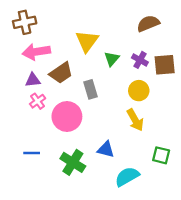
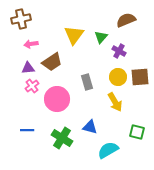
pink arrow: (36, 52) -> (31, 44), size x0.6
green triangle: (112, 59) -> (101, 37), moved
brown square: (165, 65) -> (140, 77), moved
gray rectangle: (90, 89) -> (87, 82), moved

